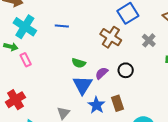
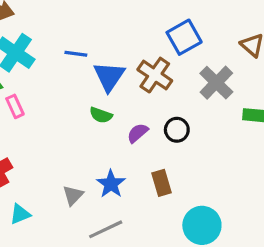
gray cross: (149, 40) -> (216, 83), size x1.5
blue triangle: (83, 85) -> (109, 76), moved
blue star: (96, 105) -> (111, 184), moved

